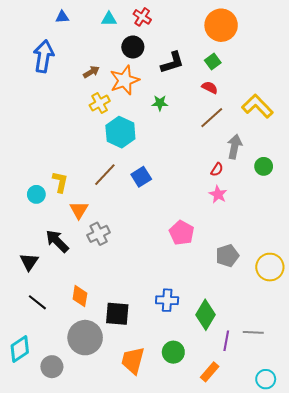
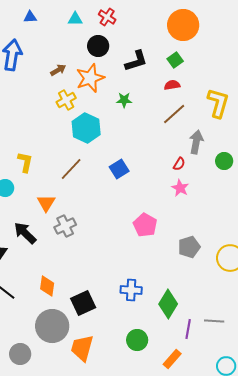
red semicircle: (210, 87) -> (172, 85), turned -35
yellow L-shape: (257, 106) -> (218, 103), turned 60
blue square: (141, 177) -> (119, 169), moved
yellow L-shape: (60, 182) -> (25, 162), moved
black square: (117, 314) -> (83, 303), turned -30
orange trapezoid: (133, 360) -> (82, 348), moved

